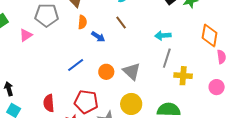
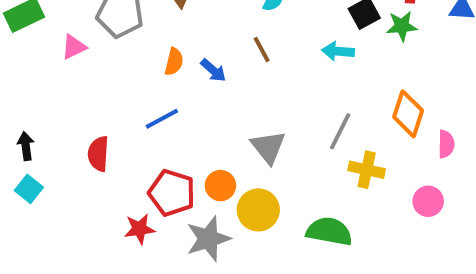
orange semicircle: (82, 22) -> (174, 62), moved
orange diamond: (210, 35) -> (408, 114), moved
cyan arrow: (163, 36) -> (338, 51), moved
orange circle: (106, 72) -> (220, 186), moved
red semicircle: (49, 103) -> (98, 154), moved

